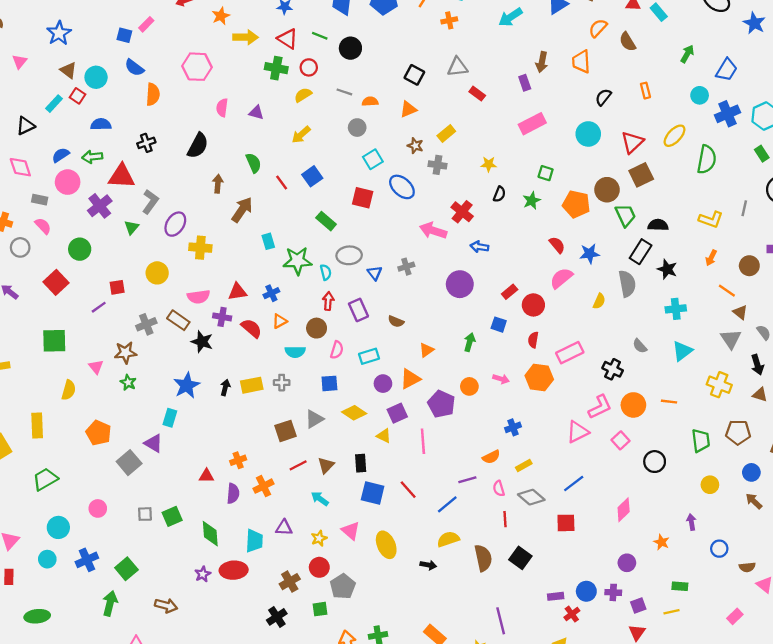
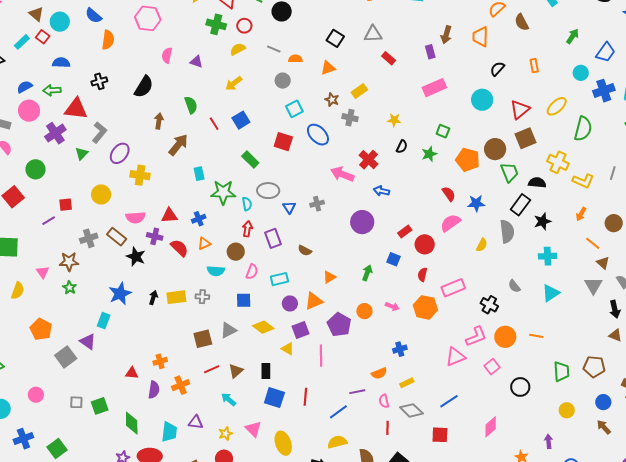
black star: (667, 269) -> (542, 221), turned 30
yellow cross: (719, 385) -> (558, 162), moved
red line: (408, 490) -> (305, 397), turned 42

